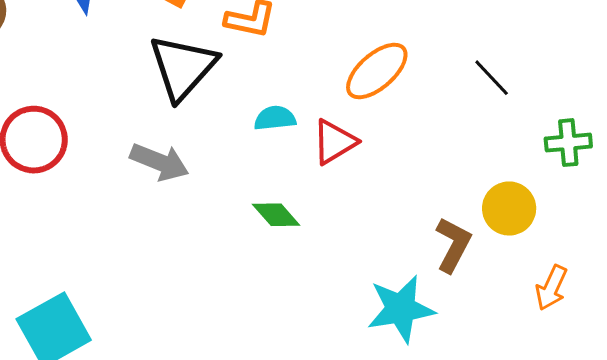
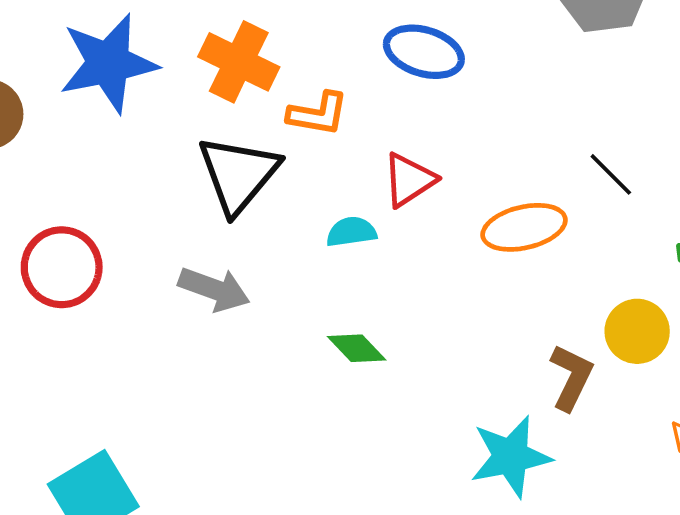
orange ellipse: (377, 71) -> (524, 227), moved, turned 30
red triangle: (334, 142) -> (409, 180), moved

